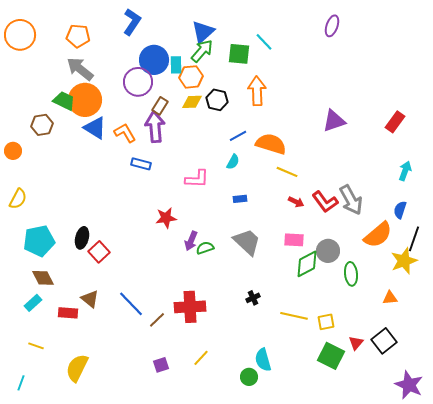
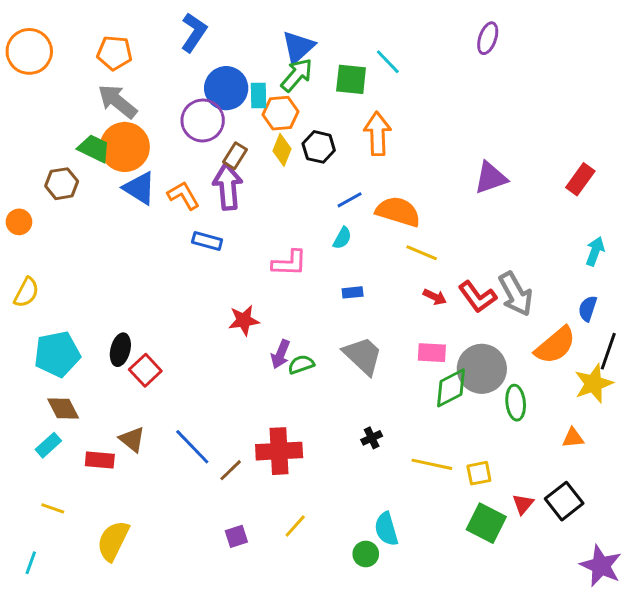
yellow diamond: (192, 102) -> (282, 150), turned -65
gray circle: (328, 251) -> (482, 369), size x1.4

